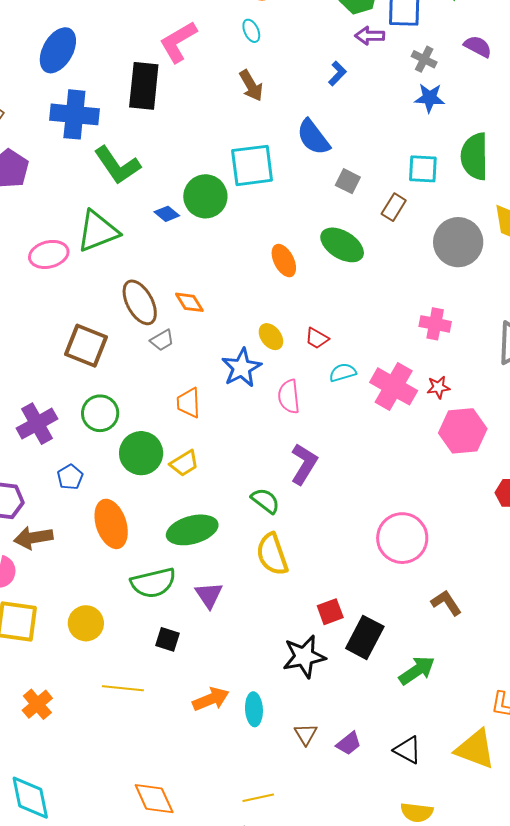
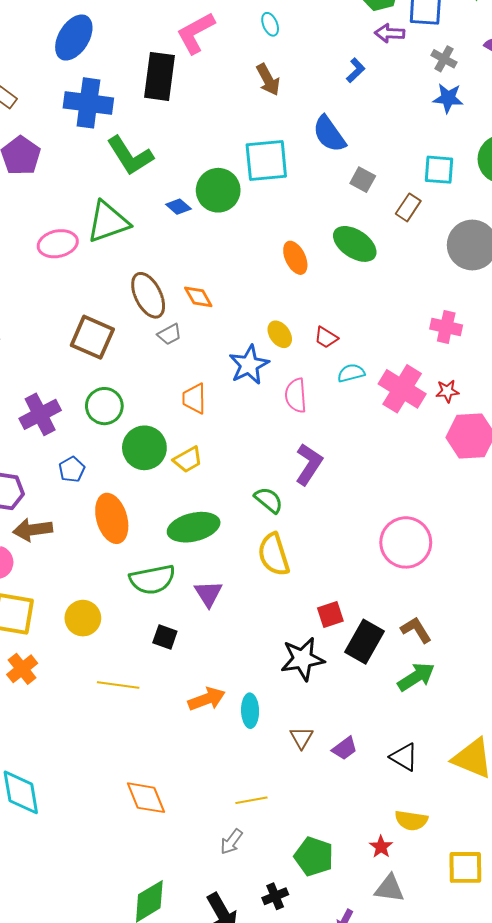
brown L-shape: (446, 603) -> (416, 630), moved
orange cross: (37, 704) -> (22, 669), moved

